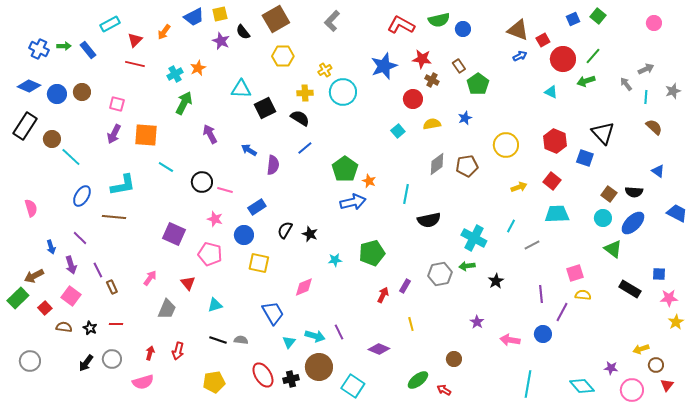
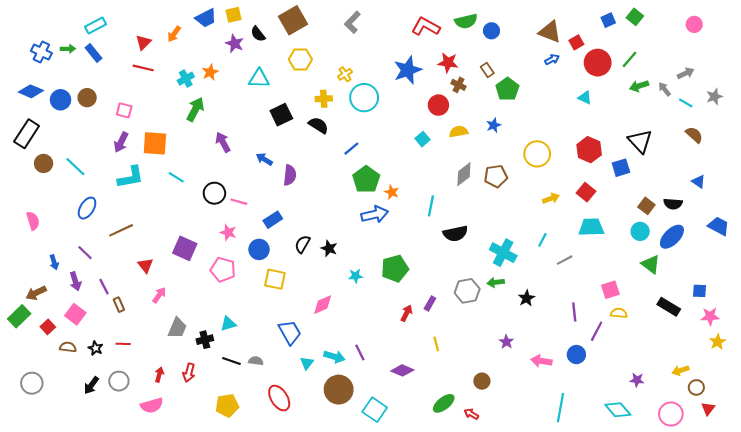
cyan rectangle: (110, 24) -> (96, 25), moved
green arrow: (586, 81) -> (639, 86), moved
cyan triangle: (241, 89) -> (259, 79), moved
cyan line: (646, 97) -> (686, 103), turned -64
brown circle: (52, 139) -> (44, 163), moved
blue line: (305, 148) -> (351, 149), moved
blue square: (585, 158) -> (621, 168), turned -36
cyan L-shape: (123, 185) -> (131, 177), moved
brown line: (114, 217) -> (121, 230), turned -30
red triangle: (188, 283) -> (145, 265), moved
purple star: (611, 368) -> (637, 380), moved
black cross: (291, 379) -> (205, 340), moved

